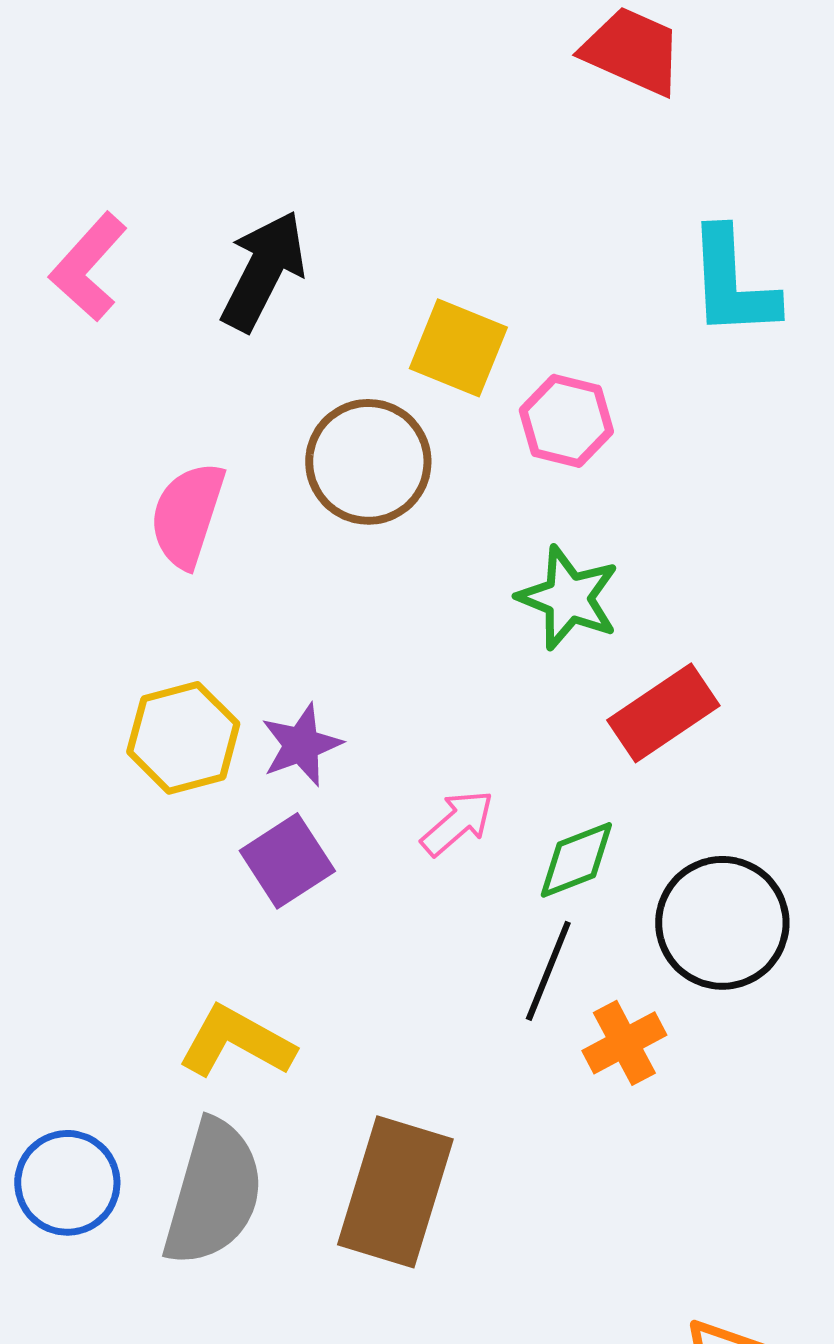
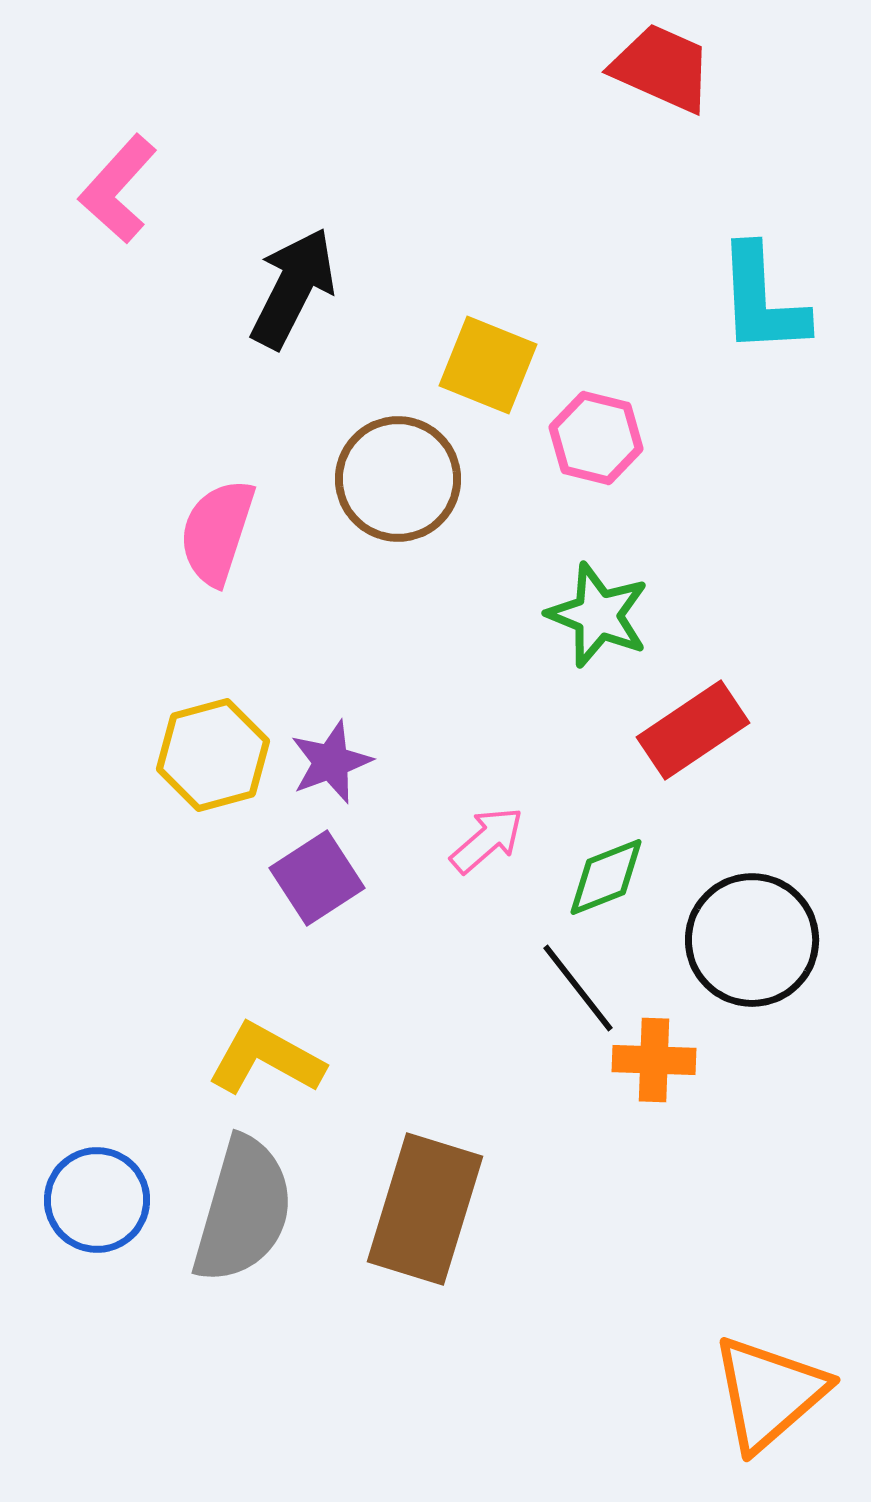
pink L-shape: (88, 267) -> (118, 189), moved
black line: (548, 971) -> (578, 988), turned -60
orange cross: (624, 1043) -> (654, 1060), turned 30

